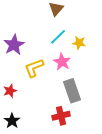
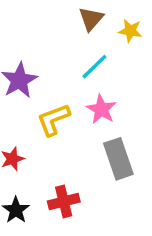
yellow star: (79, 43) -> (130, 31), moved
red cross: (61, 116) -> (64, 202), moved

